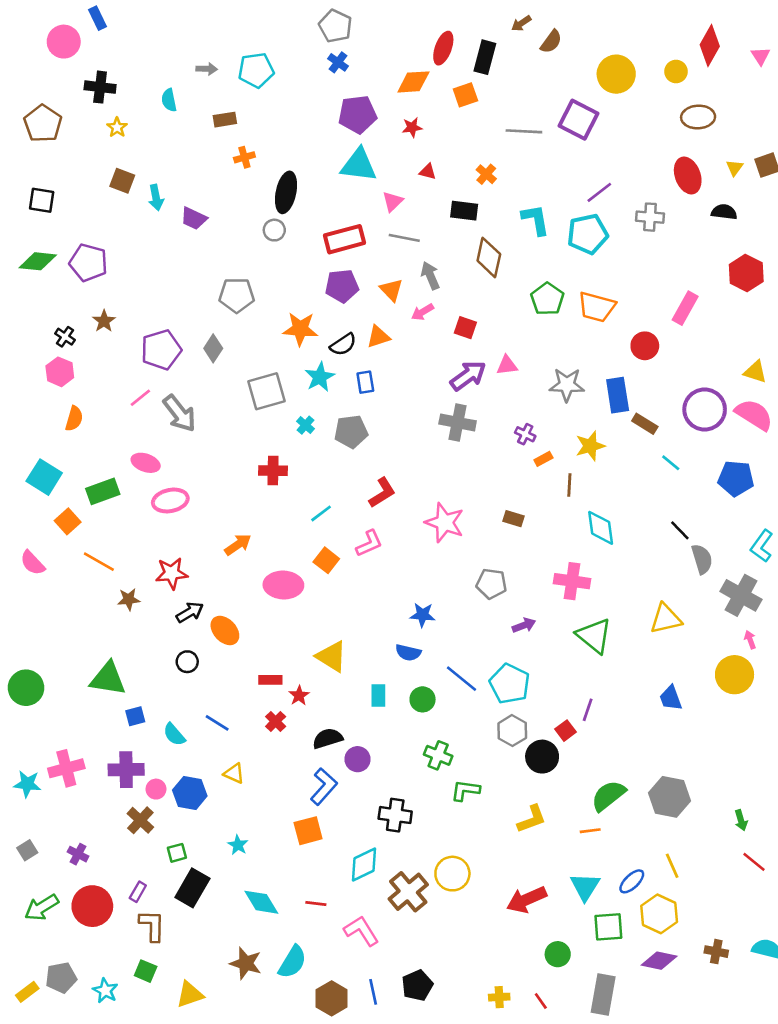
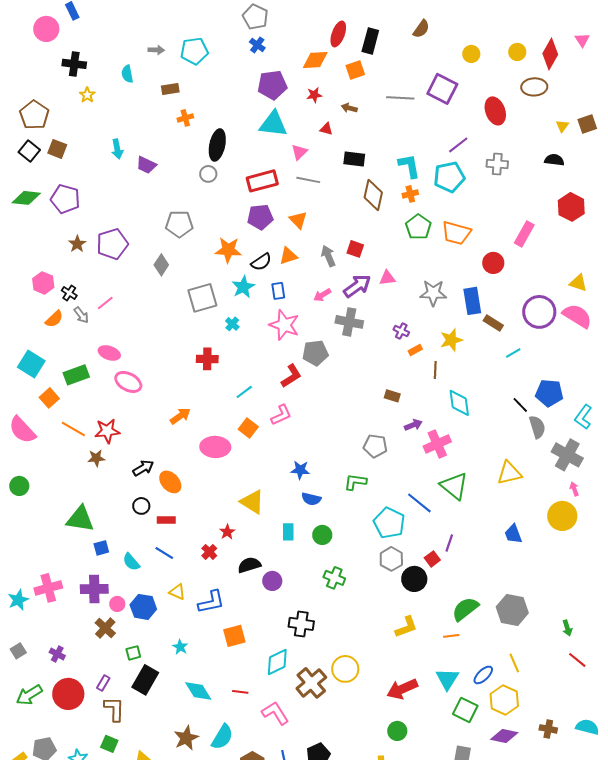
brown arrow: (521, 23) -> (349, 108), moved, turned 49
red diamond: (710, 45) -> (550, 54), moved
yellow circle: (616, 74) -> (471, 54), size x0.6
brown pentagon: (43, 123) -> (34, 115), moved
orange cross: (486, 174) -> (410, 194), moved, turned 35
red ellipse: (688, 175) -> (495, 111), moved
brown square: (122, 181) -> (57, 149), moved
black square: (42, 200) -> (29, 151), turned 30
gray arrow: (430, 276) -> (328, 256), moved
pink arrow: (423, 312) -> (322, 295), moved
black cross: (65, 337) -> (69, 293), moved
purple pentagon: (161, 350) -> (112, 244), moved
gray arrow: (179, 413) -> (81, 315), moved, size x0.6
orange semicircle: (74, 419) -> (54, 319), turned 30
gray pentagon: (351, 432) -> (315, 353), moved
cyan line: (671, 463) -> (513, 353), turned -70
blue pentagon: (736, 478) -> (549, 393), moved
pink ellipse: (170, 500) -> (128, 382), turned 40
pink star: (445, 523) -> (284, 325), moved
pink semicircle: (33, 563) -> (22, 430), size x1.4
red star: (172, 573) -> (107, 431), moved
pink cross: (572, 581) -> (437, 444), turned -32
blue star: (423, 615) -> (300, 470), moved
purple arrow: (524, 625) -> (413, 425), moved
blue line: (462, 679) -> (419, 503), moved
red rectangle: (270, 680) -> (166, 520), moved
green circle: (26, 688) -> (19, 486), moved, size x0.7
cyan star: (27, 784) -> (18, 600), turned -30
blue L-shape: (324, 786) -> (211, 602), moved, turned 36
green L-shape: (465, 790) -> (355, 482), moved
green square: (608, 927) -> (465, 710), turned 30
green circle: (558, 954) -> (397, 731), moved
brown star: (246, 963) -> (186, 738), turned 30

